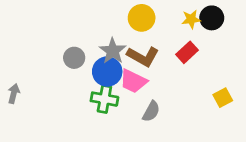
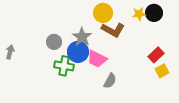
red rectangle: (187, 52) -> (156, 55), moved
brown L-shape: (143, 56) -> (113, 30), moved
gray arrow: (14, 94) -> (10, 52), moved
green cross: (104, 99) -> (64, 66), moved

